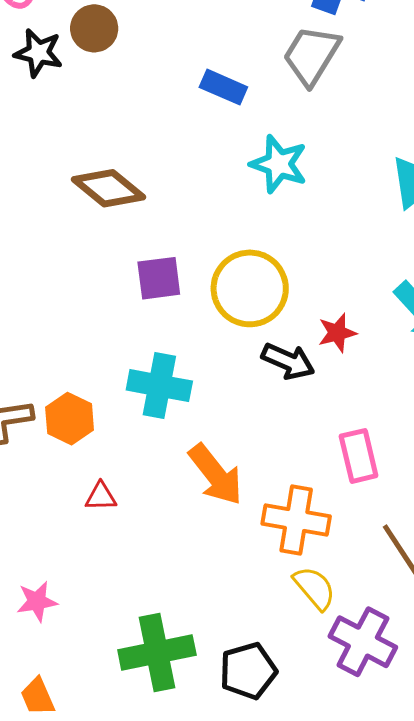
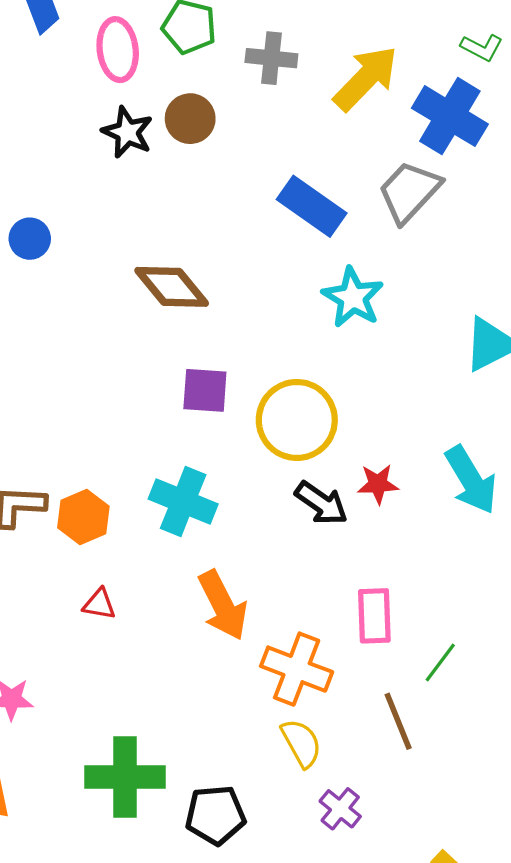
blue rectangle: (223, 87) -> (312, 206), size x1.4
purple cross: (363, 642) -> (340, 809), size x0.6

